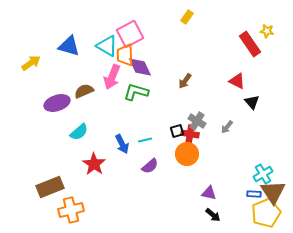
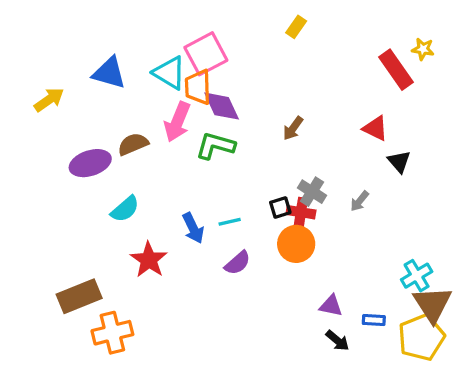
blue rectangle: (254, 194) -> (374, 320), moved

